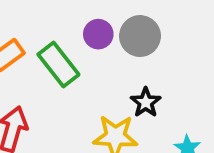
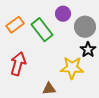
gray circle: (140, 36) -> (85, 27), moved

